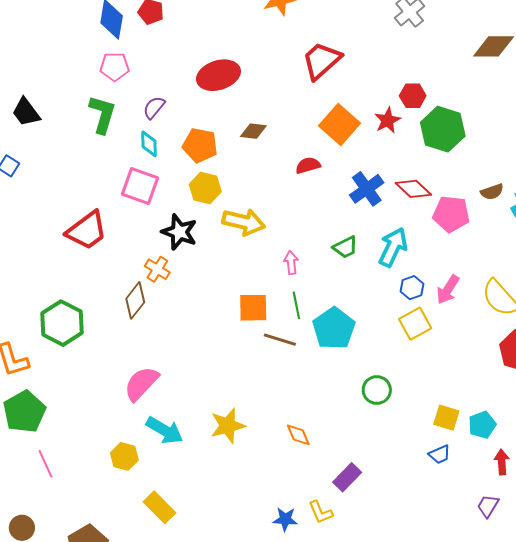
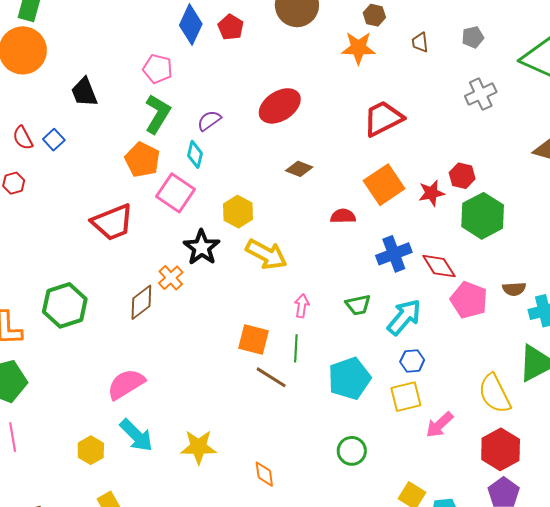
pink pentagon: (115, 67) -> (158, 69), moved
red ellipse: (218, 75) -> (280, 106), turned -30
orange pentagon: (200, 145) -> (142, 160), moved
pink arrow: (448, 290) -> (440, 425), moved
cyan pentagon: (334, 328) -> (349, 378), moved

